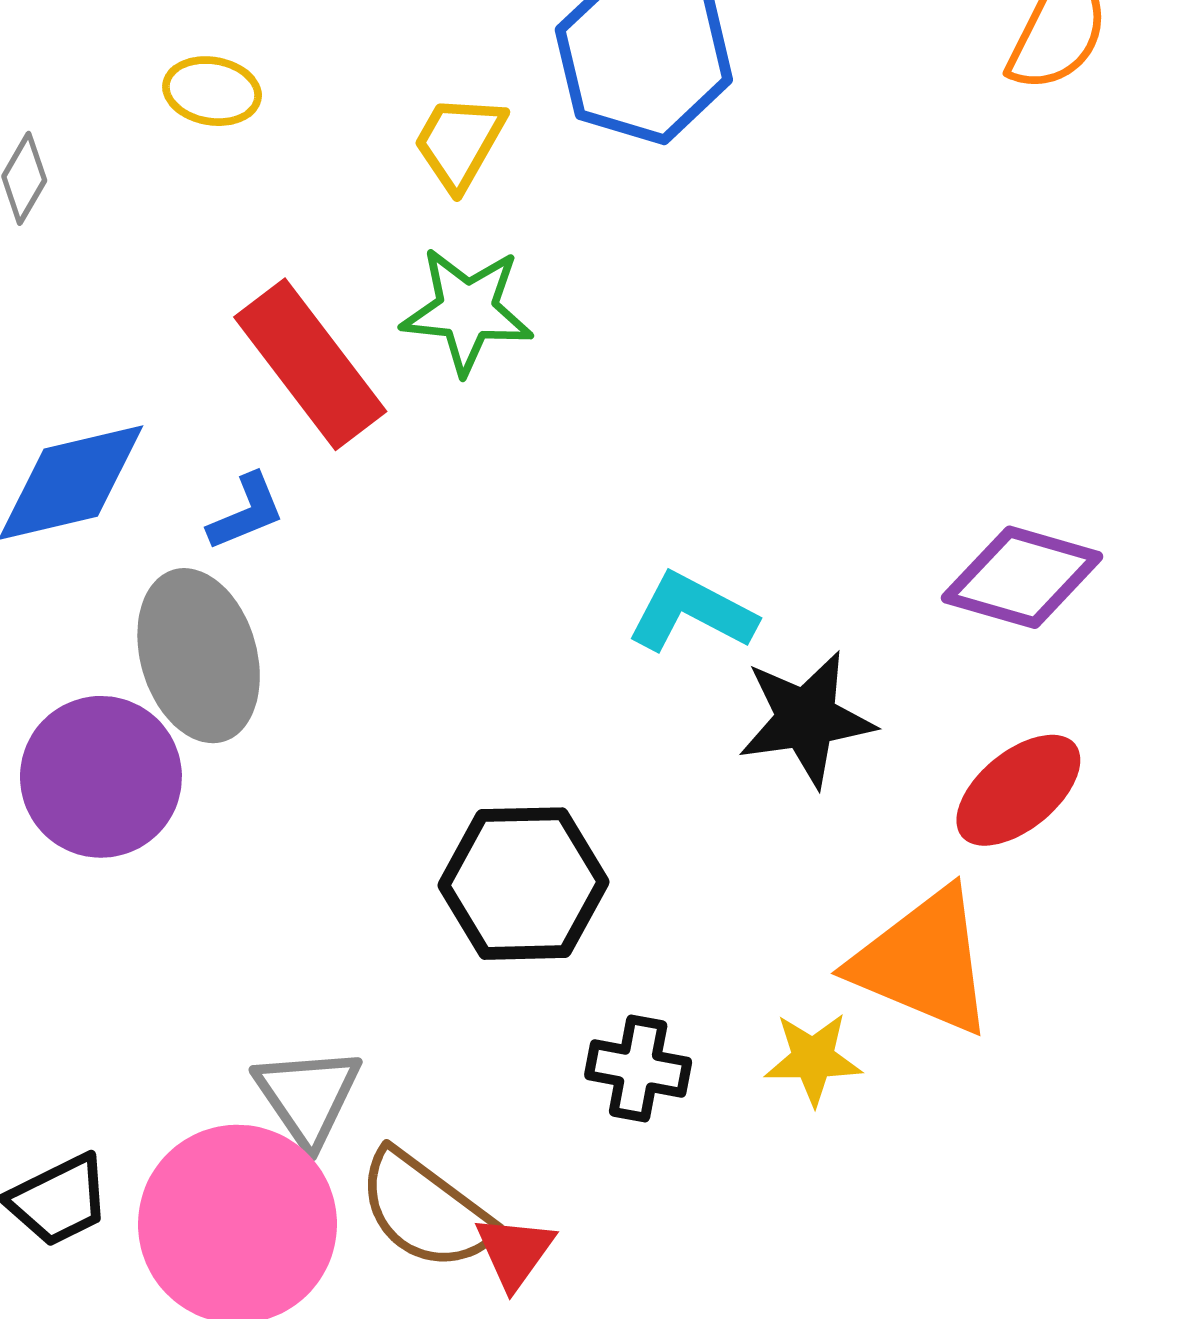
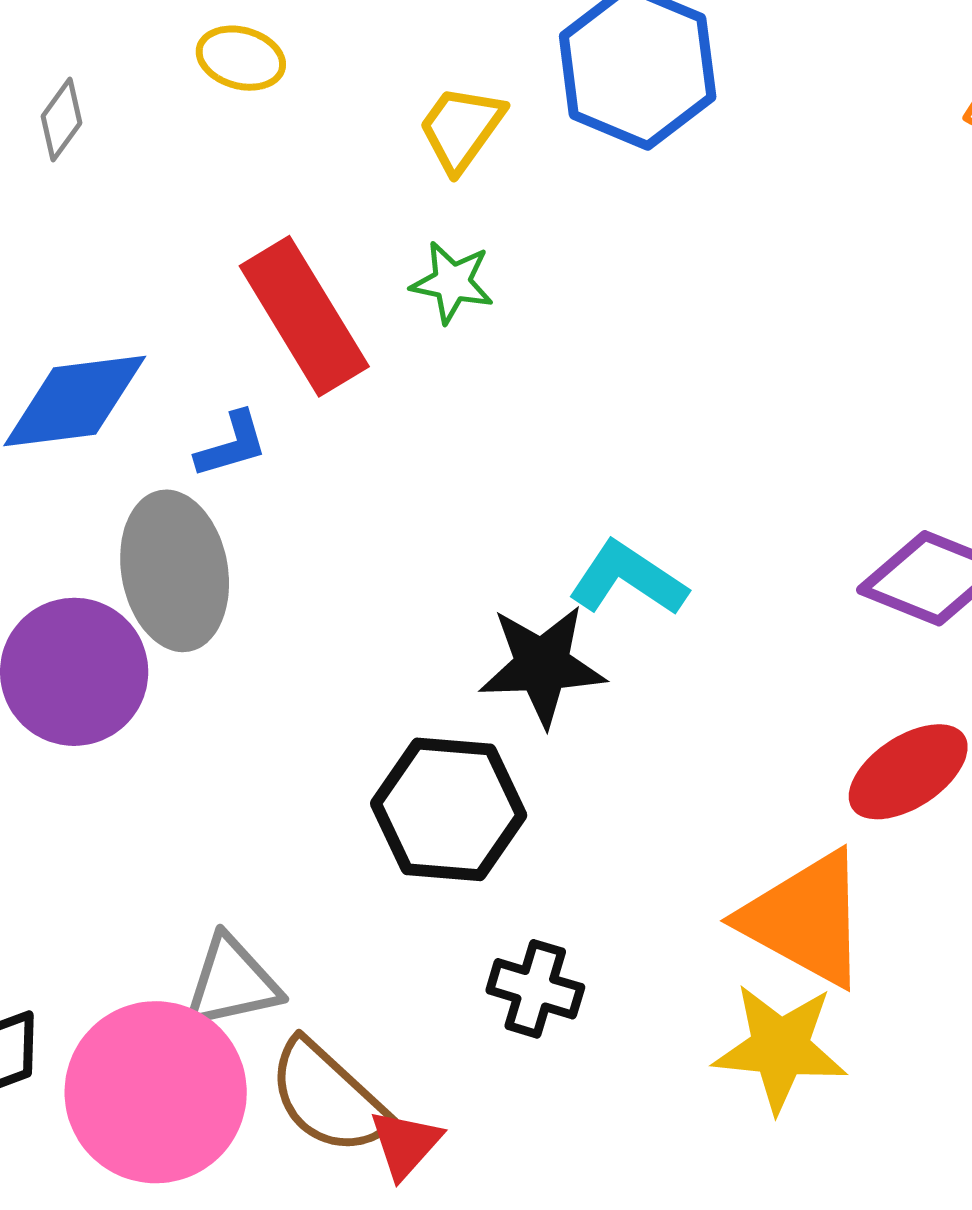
green star: (467, 310) -> (452, 282), size x0.7
black star: (806, 719) -> (542, 665), moved
yellow star: (813, 1059) -> (780, 1048), moved, size x1.5
gray triangle: (308, 1096) -> (232, 982), turned 46

